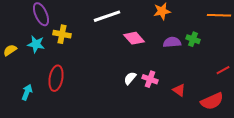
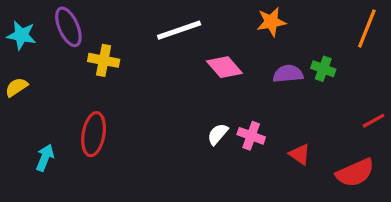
orange line: (219, 15) -> (367, 28), turned -70
cyan star: (36, 44) -> (21, 35), moved

